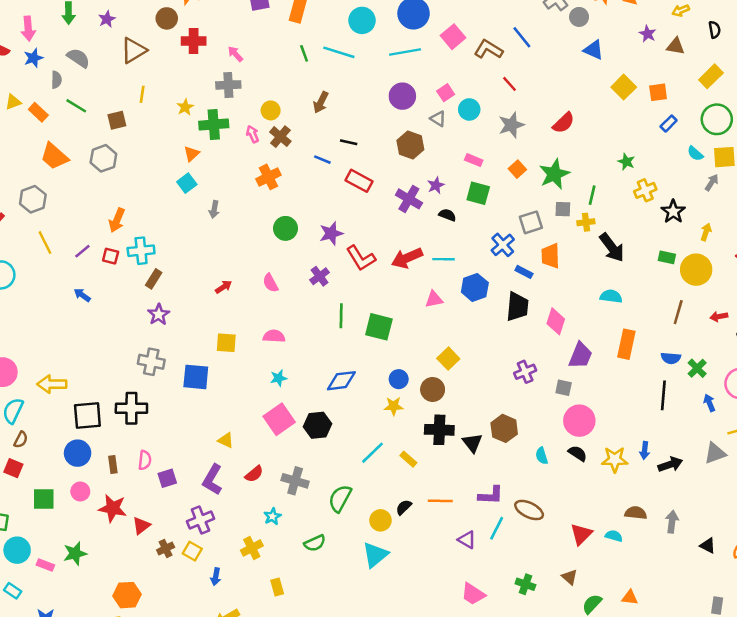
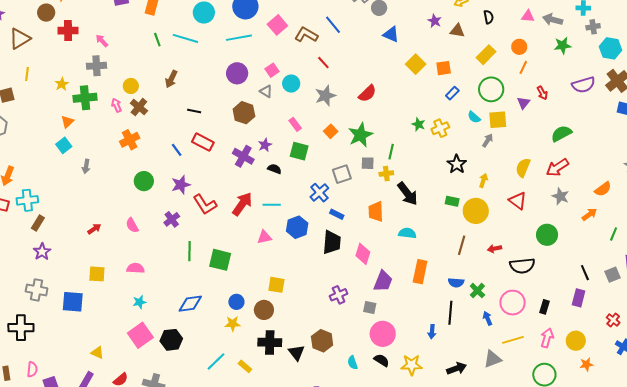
blue line: (322, 160) -> (177, 150), moved, turned 32
pink rectangle: (474, 160) -> (295, 124), turned 32
yellow cross: (645, 190) -> (440, 128), moved
orange trapezoid: (551, 256) -> (376, 212), moved
red arrow: (407, 258) -> (242, 204), turned 150
yellow square: (448, 359) -> (276, 285), turned -36
blue arrow: (645, 450) -> (432, 332), moved

